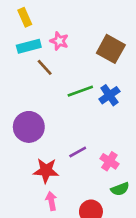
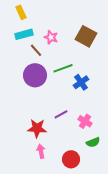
pink star: (59, 41) -> (51, 37), moved
blue cross: (109, 95) -> (81, 82), moved
purple circle: (29, 127) -> (35, 75), moved

